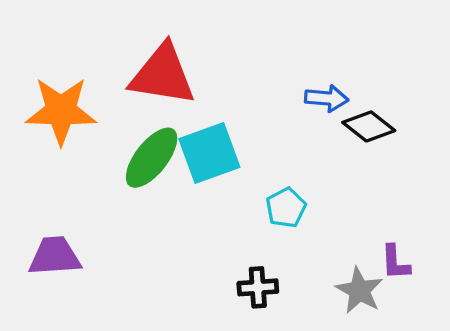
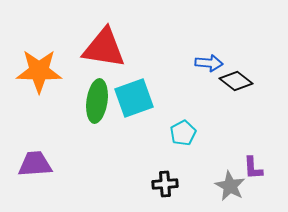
green ellipse: (152, 158) -> (97, 101), turned -30

